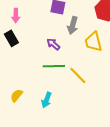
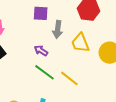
green line: (54, 66) -> (44, 72), turned 45

